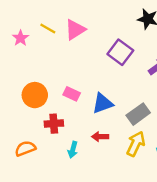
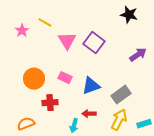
pink triangle: (75, 30) -> (67, 41), moved, turned -30
purple square: (120, 52) -> (94, 43), moved
cyan arrow: (73, 150) -> (74, 126), moved

